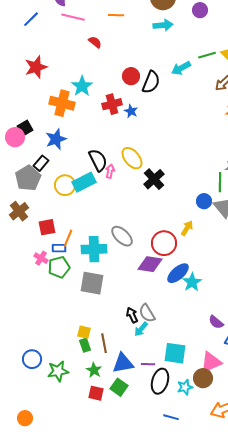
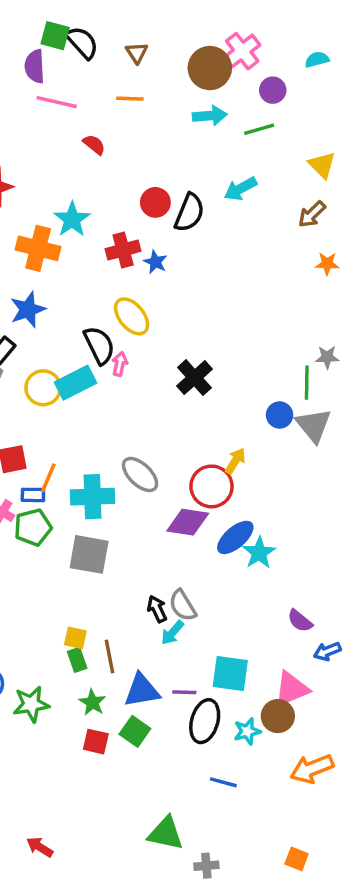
green line: (207, 55) -> (259, 129), moved
yellow ellipse: (132, 158) -> (132, 316), moved
yellow arrow: (187, 228) -> (235, 461), moved

